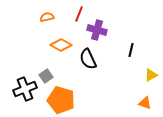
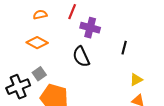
orange diamond: (61, 45) -> (37, 43), moved
yellow triangle: (151, 75) -> (136, 80), moved

